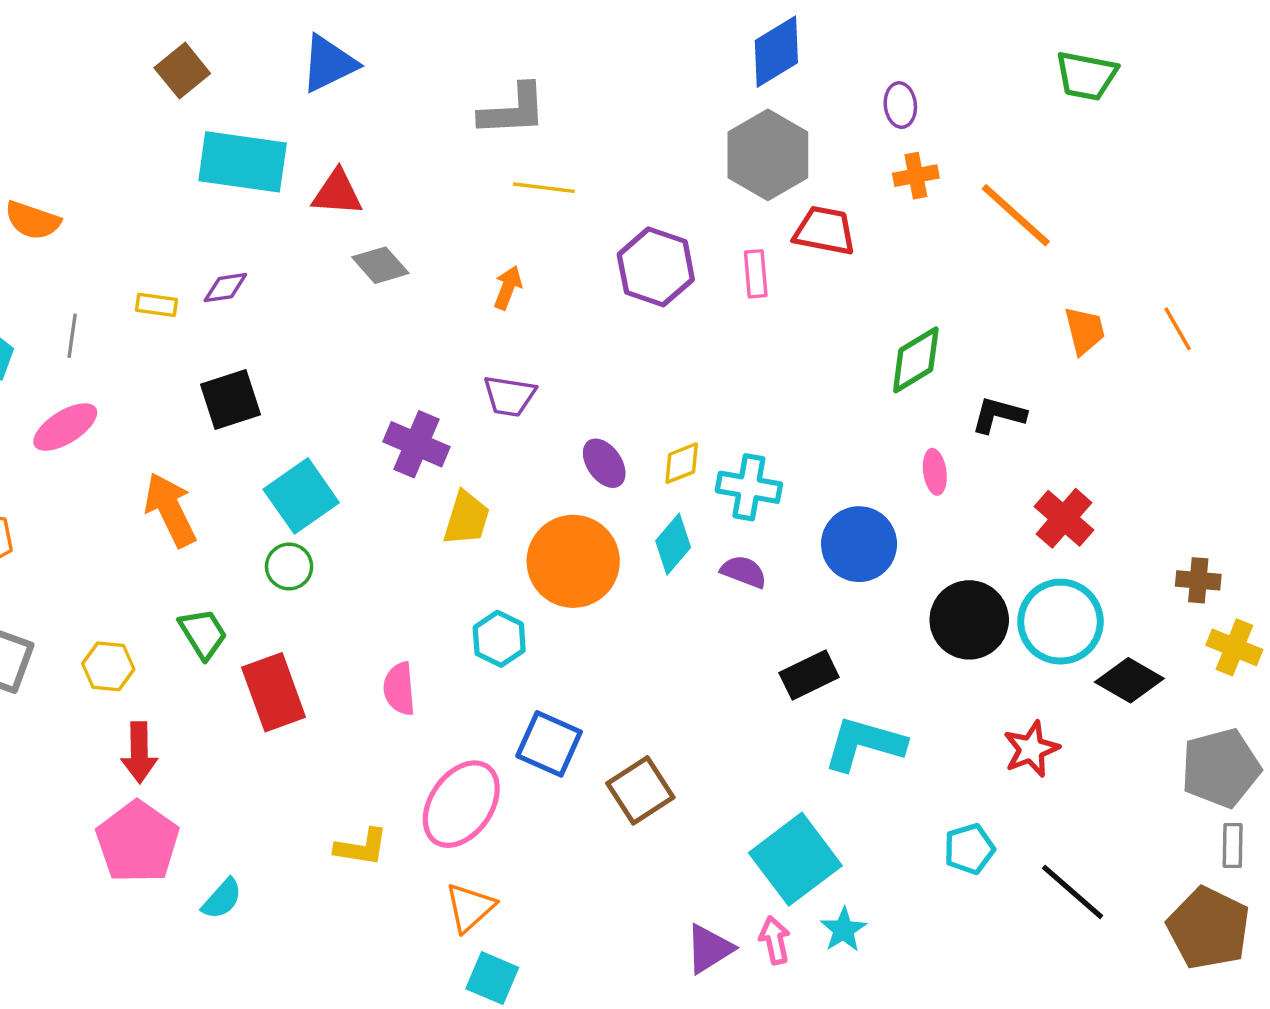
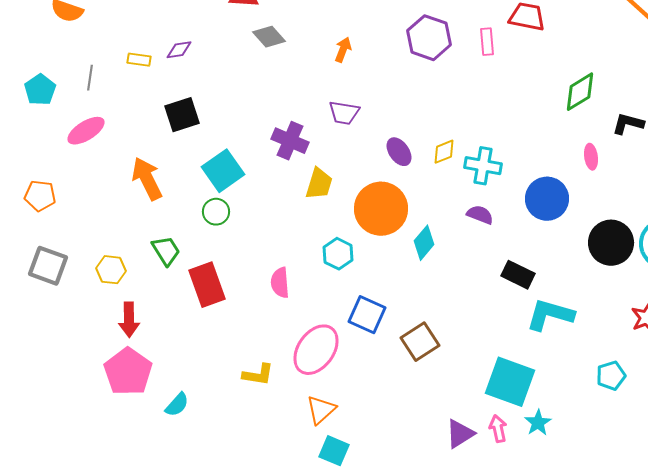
cyan diamond: (673, 544) -> (424, 243), moved
black rectangle: (809, 675) -> (518, 275), turned 52
cyan square: (795, 859) -> (510, 382), turned -33

